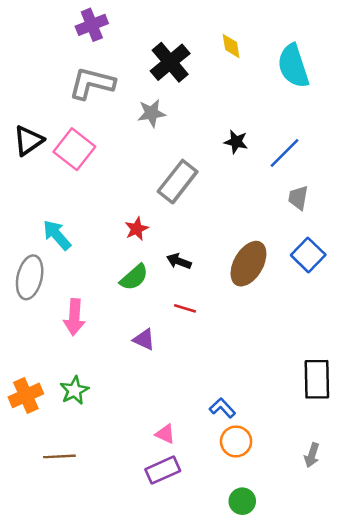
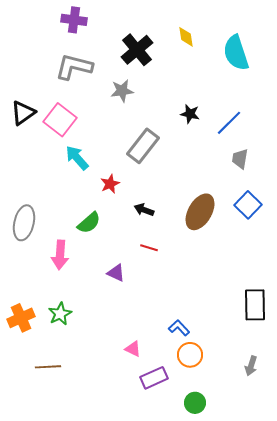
purple cross: (92, 25) -> (74, 20), turned 30
cyan arrow: (57, 235) -> (77, 158), moved
green semicircle: (134, 277) -> (89, 223), moved
purple rectangle: (163, 470) -> (154, 378), moved

